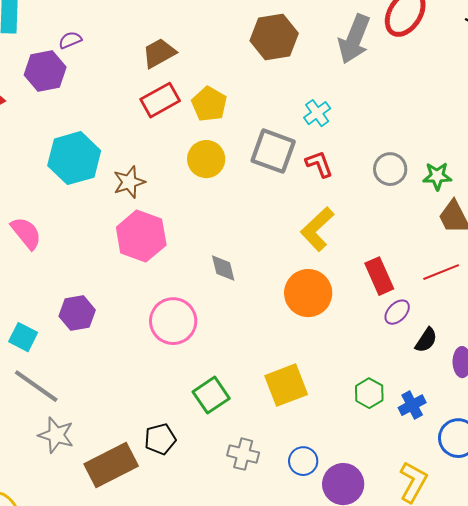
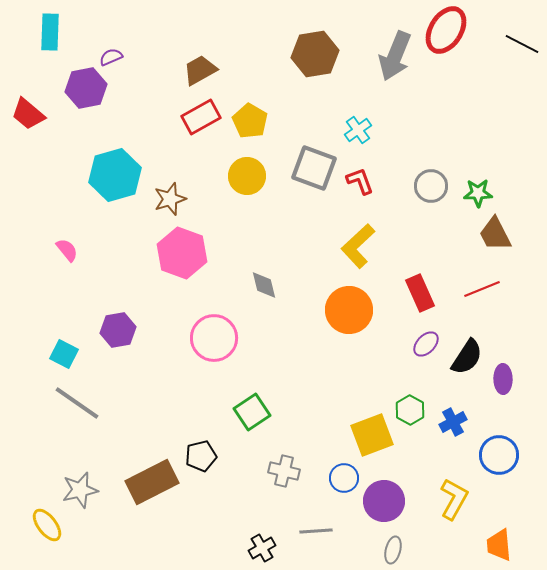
pink semicircle: (26, 233) -> (67, 250), size x0.7
purple ellipse: (397, 312) -> (426, 344), moved
black semicircle: (426, 340) -> (467, 357), size x1.4
yellow square: (286, 385) -> (372, 435), moved
gray star: (56, 435) -> (80, 490), moved, turned -30

